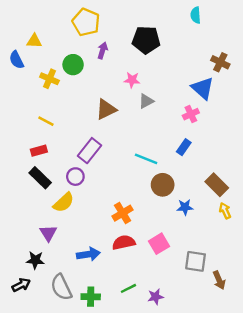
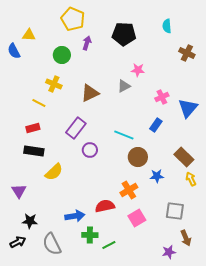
cyan semicircle: (196, 15) -> (167, 26), moved
yellow cross: (49, 79) -> (54, 84), moved
pink star: (132, 80) -> (138, 70), moved
blue triangle: (203, 88) -> (188, 108), moved, turned 30
purple circle: (75, 177) -> (90, 150), moved
black rectangle: (40, 178) -> (34, 151), turned -36
orange cross: (123, 213) -> (129, 190), moved
purple triangle: (48, 233) -> (19, 191), moved
pink square: (159, 244) -> (137, 218), moved
gray square: (196, 261) -> (175, 211), moved
green cross: (91, 297) -> (90, 235), moved
purple star: (156, 297) -> (169, 252), moved

